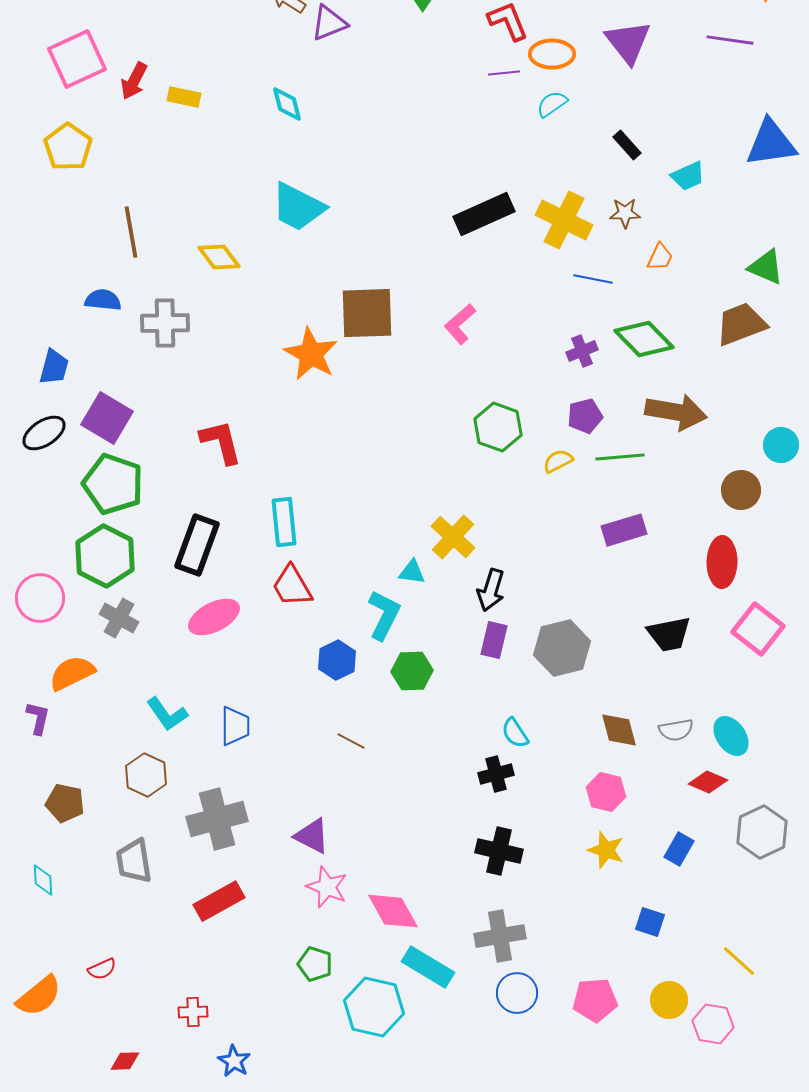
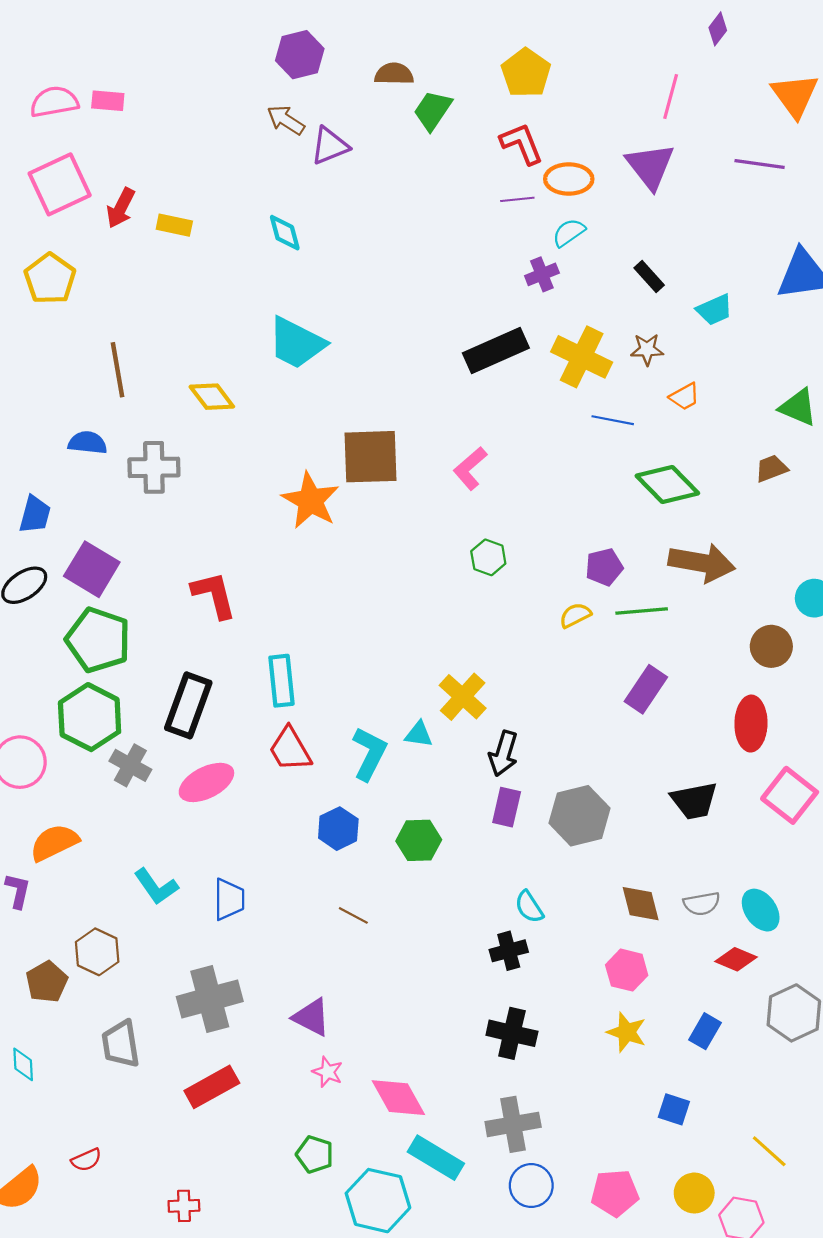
orange trapezoid: (660, 257) -> (685, 397), turned 36
brown trapezoid: (741, 324) -> (771, 468), size x0.6
purple cross: (582, 351) -> (542, 274), moved
green hexagon: (498, 427) -> (488, 557), moved, size x0.7
purple rectangle: (624, 530) -> (646, 689), turned -39
cyan L-shape: (384, 615) -> (369, 754), moved
gray cross: (119, 618) -> (130, 765), moved
brown hexagon: (146, 775) -> (97, 952), moved
brown pentagon: (65, 803) -> (47, 982), turned 30
pink star: (327, 887) -> (328, 1072), size x0.7

